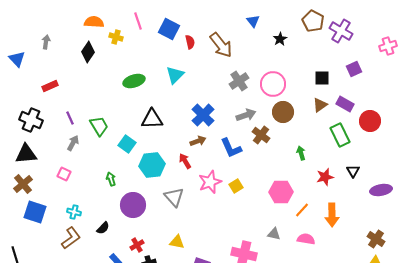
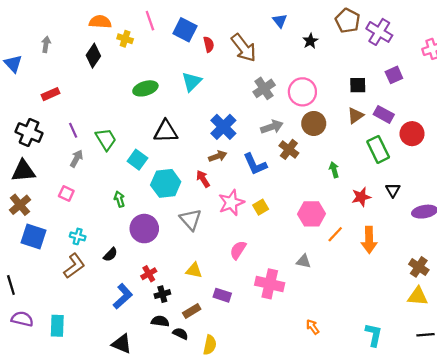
pink semicircle: (306, 239) -> (238, 250), moved, turned -66

